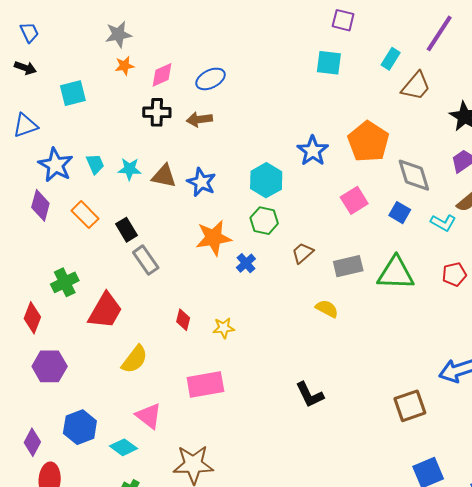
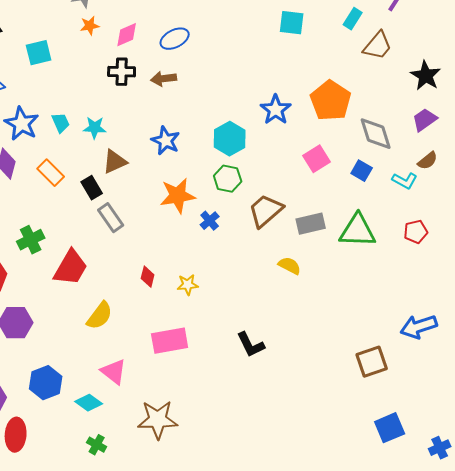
brown triangle: (164, 176) -> (115, 162), moved, turned -36
brown trapezoid: (303, 253) -> (266, 211), size x1.6
black L-shape: (310, 395) -> (251, 345), moved

